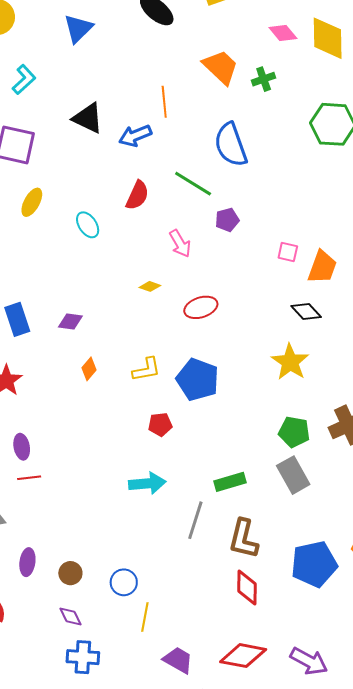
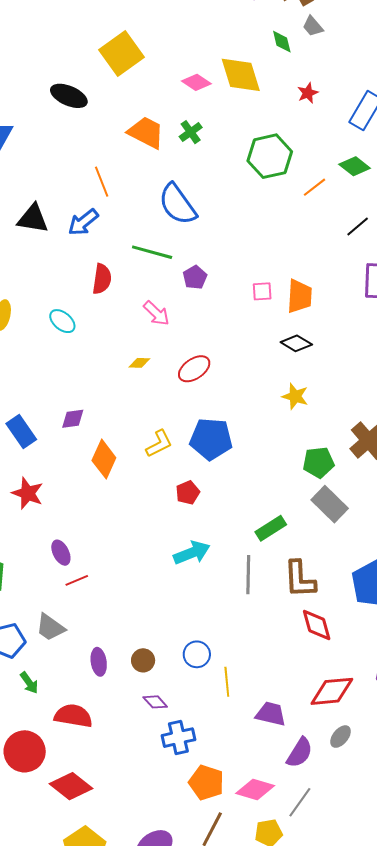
yellow star: (290, 362) -> (295, 396), size x0.7
orange diamond: (89, 369) -> (104, 459), size x1.6

